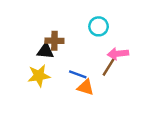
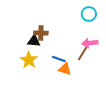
cyan circle: (99, 26) -> (89, 14), moved
yellow star: (39, 76) -> (29, 60), turned -30

